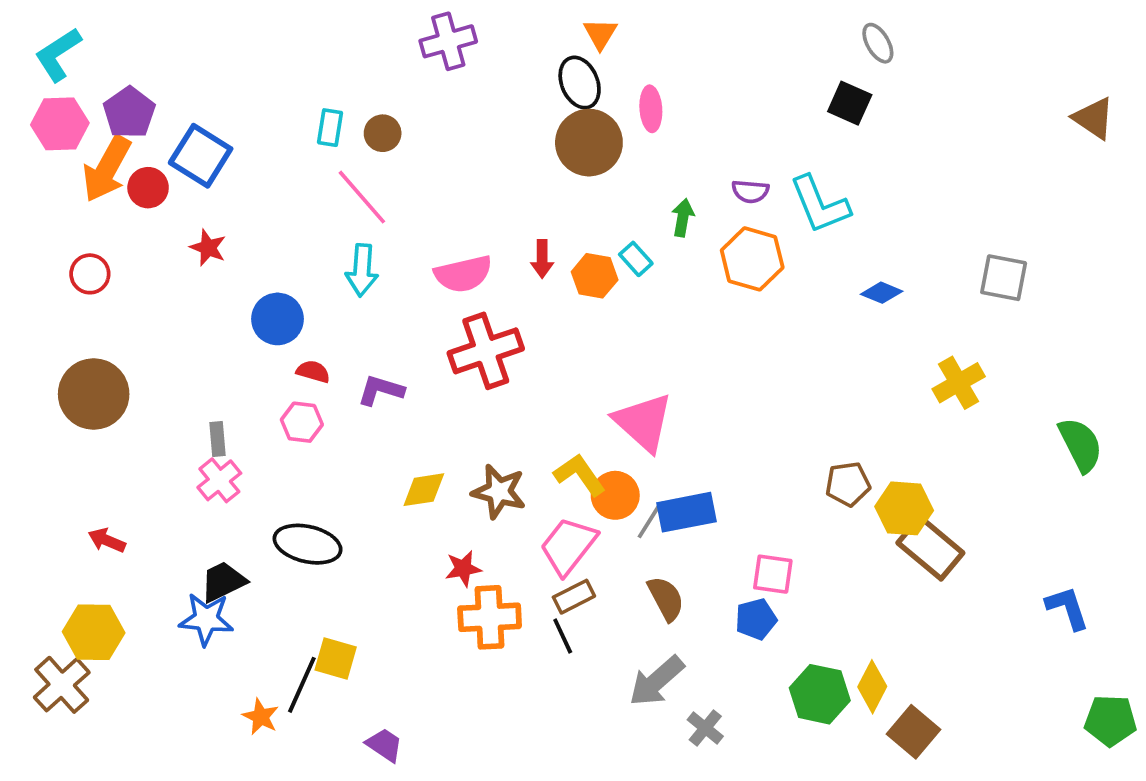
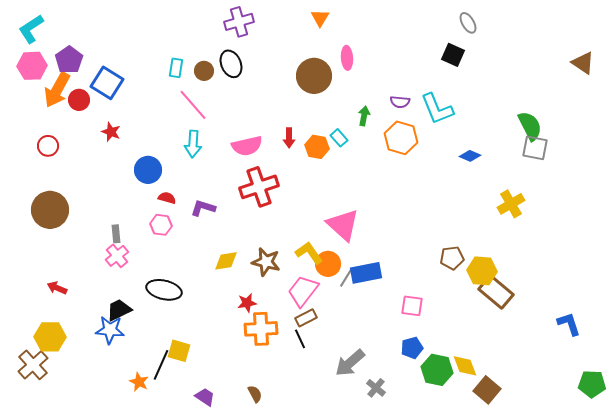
black ellipse: (580, 83) -> (231, 64), moved
green semicircle: (1081, 445) -> (530, 126), moved
brown semicircle: (666, 599) -> (255, 394), moved, size x0.7
blue pentagon: (756, 619) -> (412, 348), moved
yellow diamond: (872, 687) -> (465, 366), turned -48

